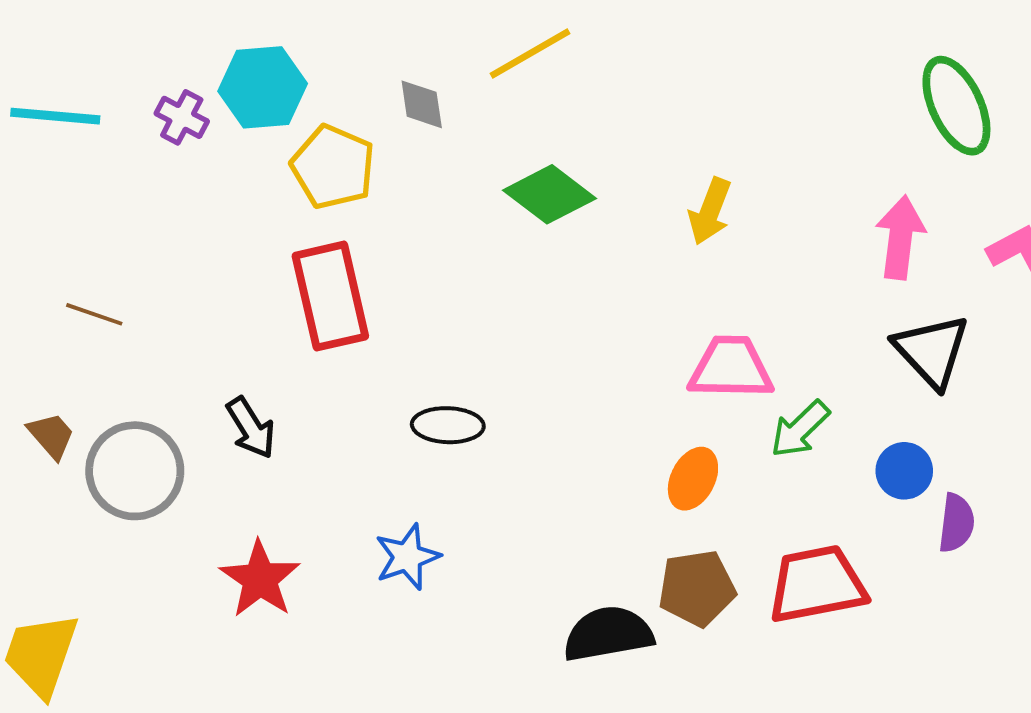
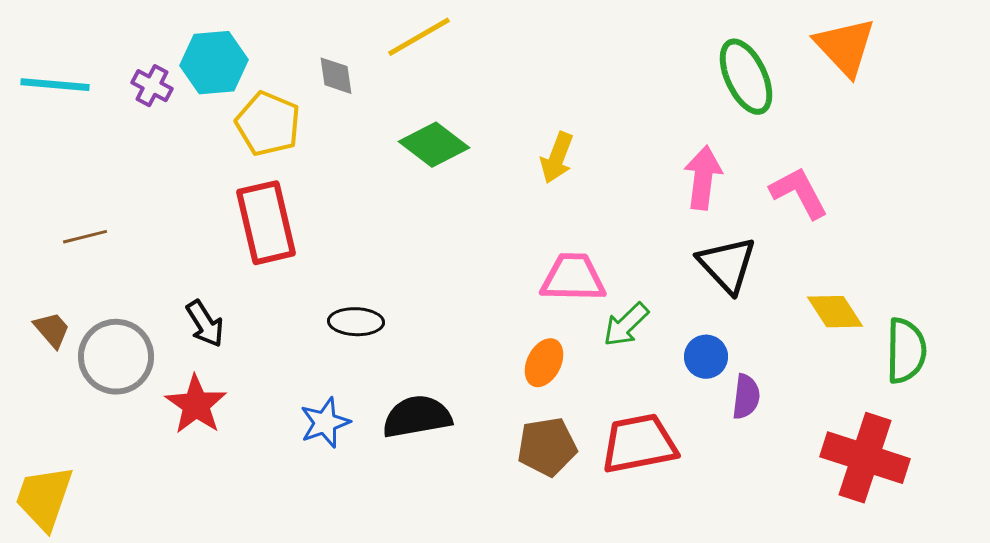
brown line: (94, 314) -> (85, 237), turned -33
red star: (260, 579) -> (196, 405), moved
black semicircle: (608, 634) -> (417, 417), moved

